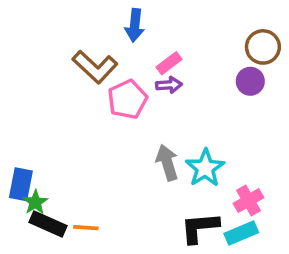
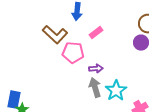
purple arrow: (169, 85) -> (96, 69), moved
pink pentagon: (127, 99) -> (73, 53), turned 30

